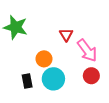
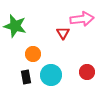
pink arrow: (87, 50) -> (82, 19), moved, turned -60
orange circle: (44, 59) -> (33, 54), moved

